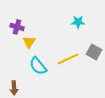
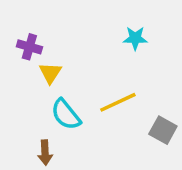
gray square: (94, 52) -> (163, 130), moved
brown arrow: (14, 88) -> (45, 153), moved

